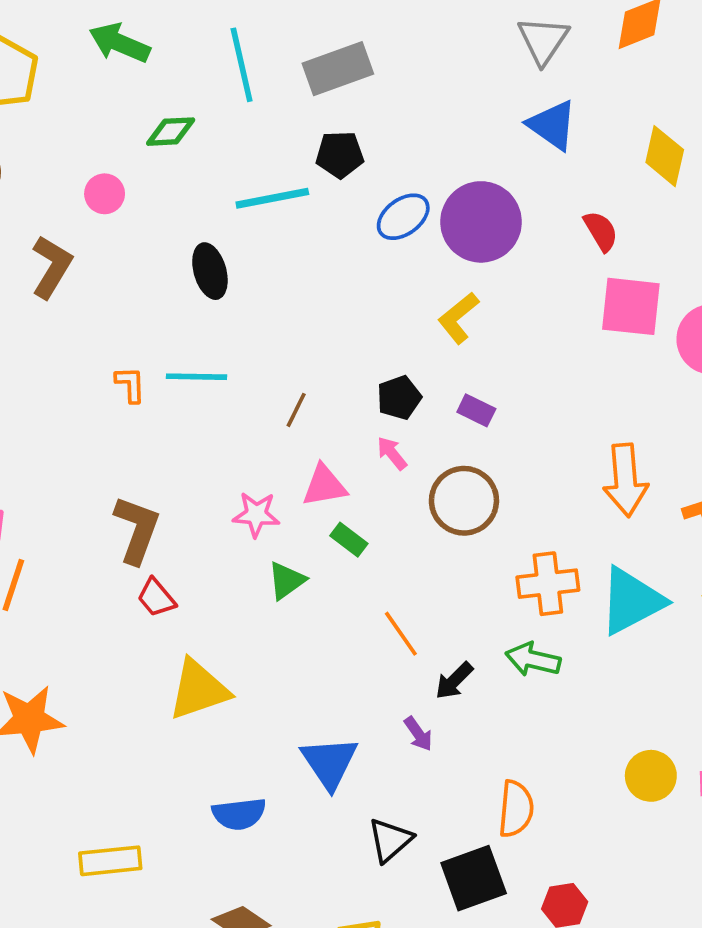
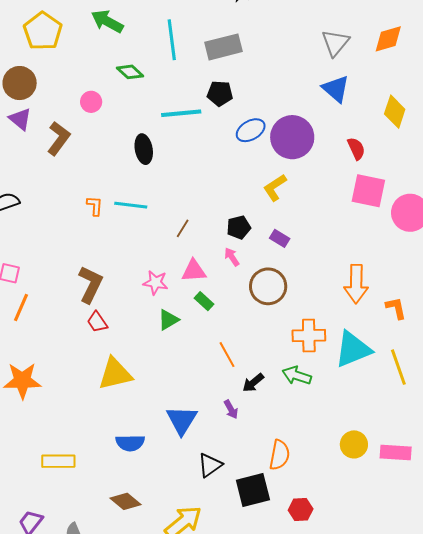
green diamond: (171, 132) -> (130, 72), turned 40

